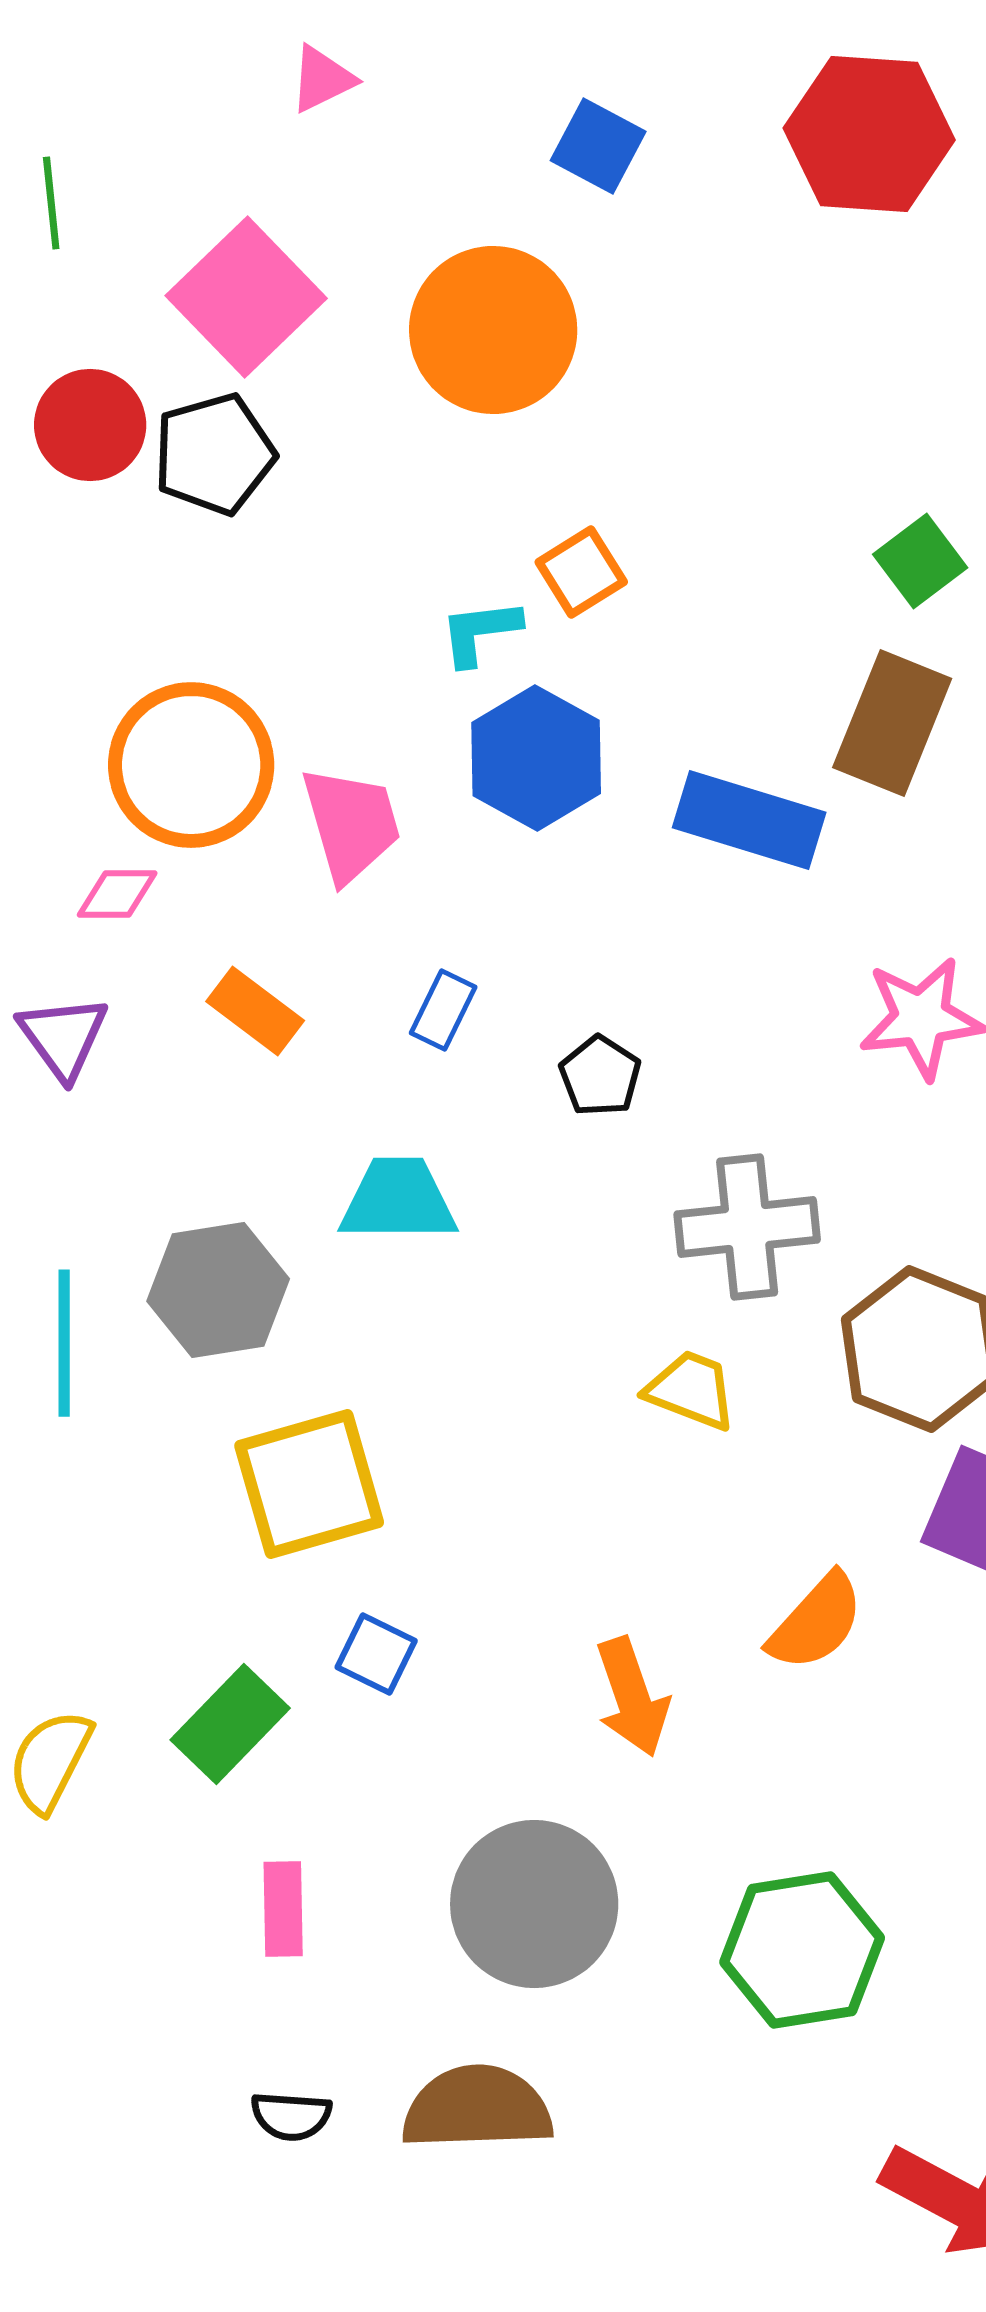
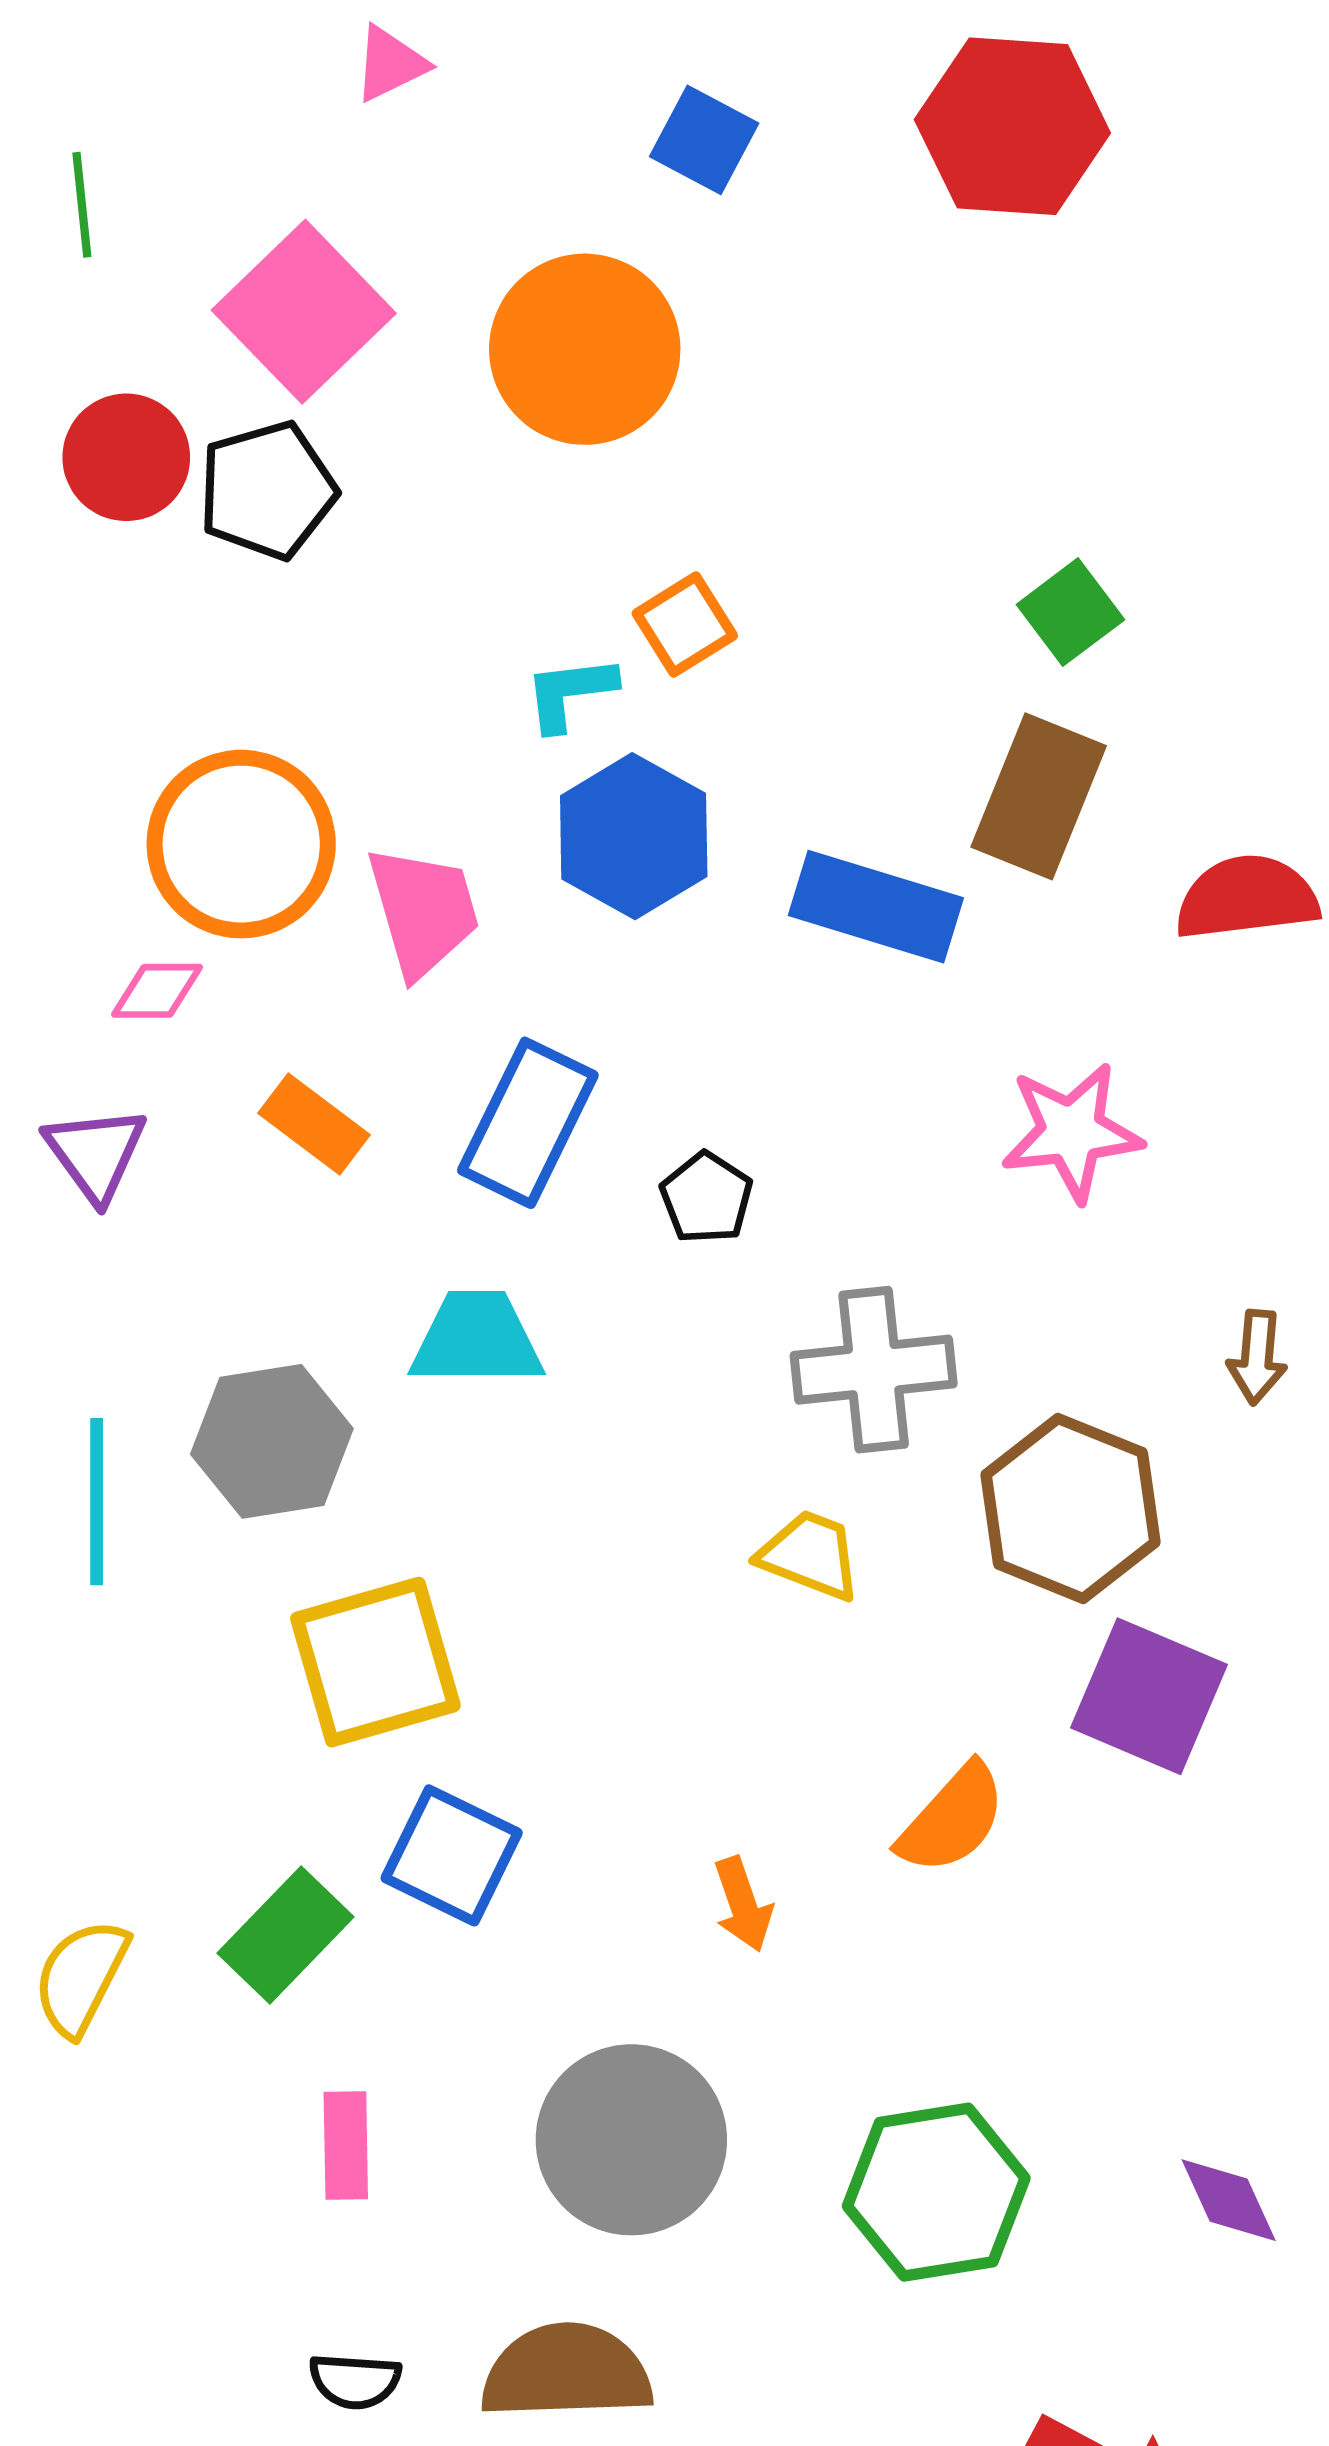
blue rectangle: (443, 1010) -> (528, 1123), size x1.8
blue square: (376, 1654) -> (452, 1855), size x1.5
orange arrow: (632, 1697) -> (743, 1904), size x0.7

